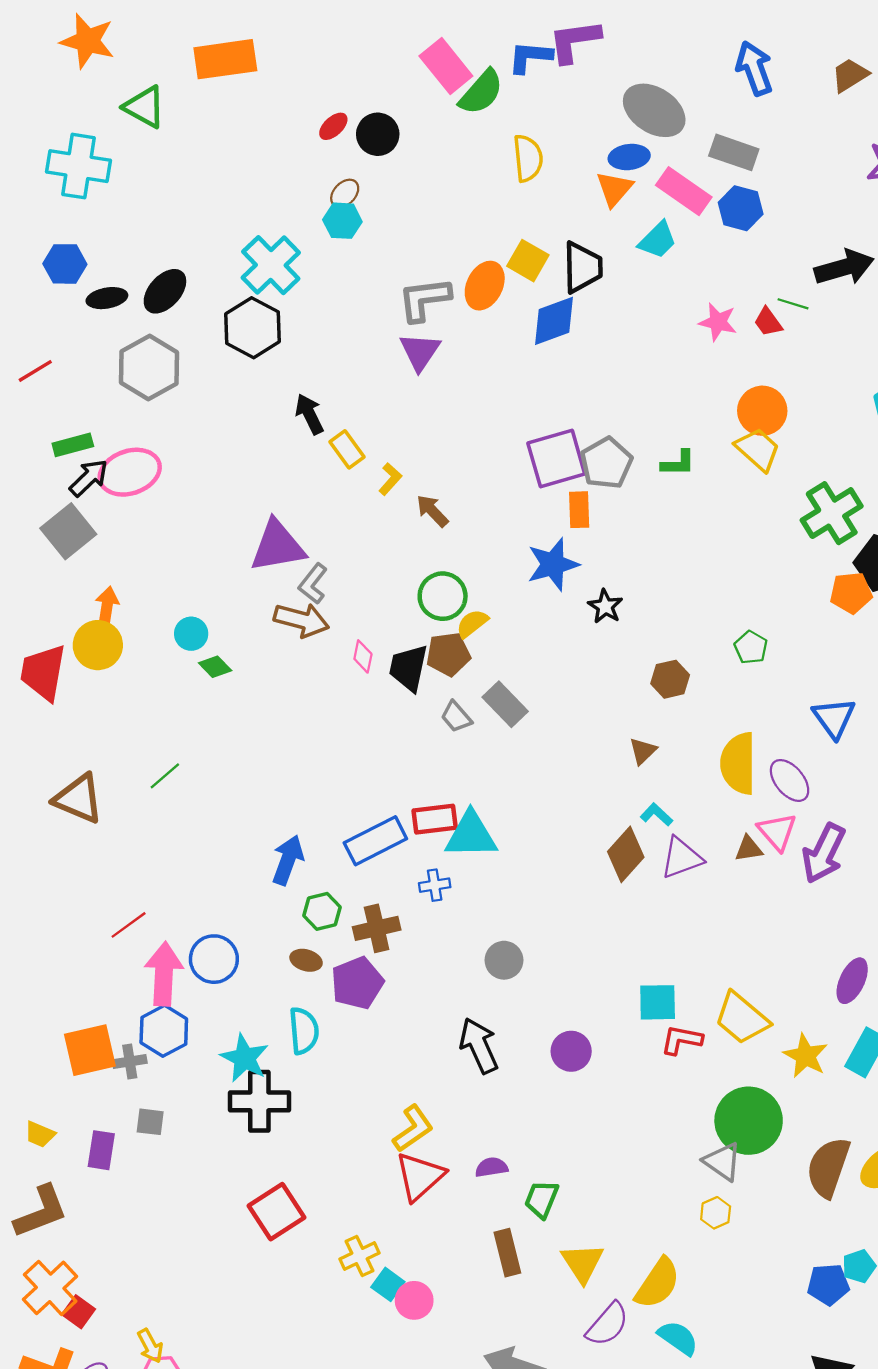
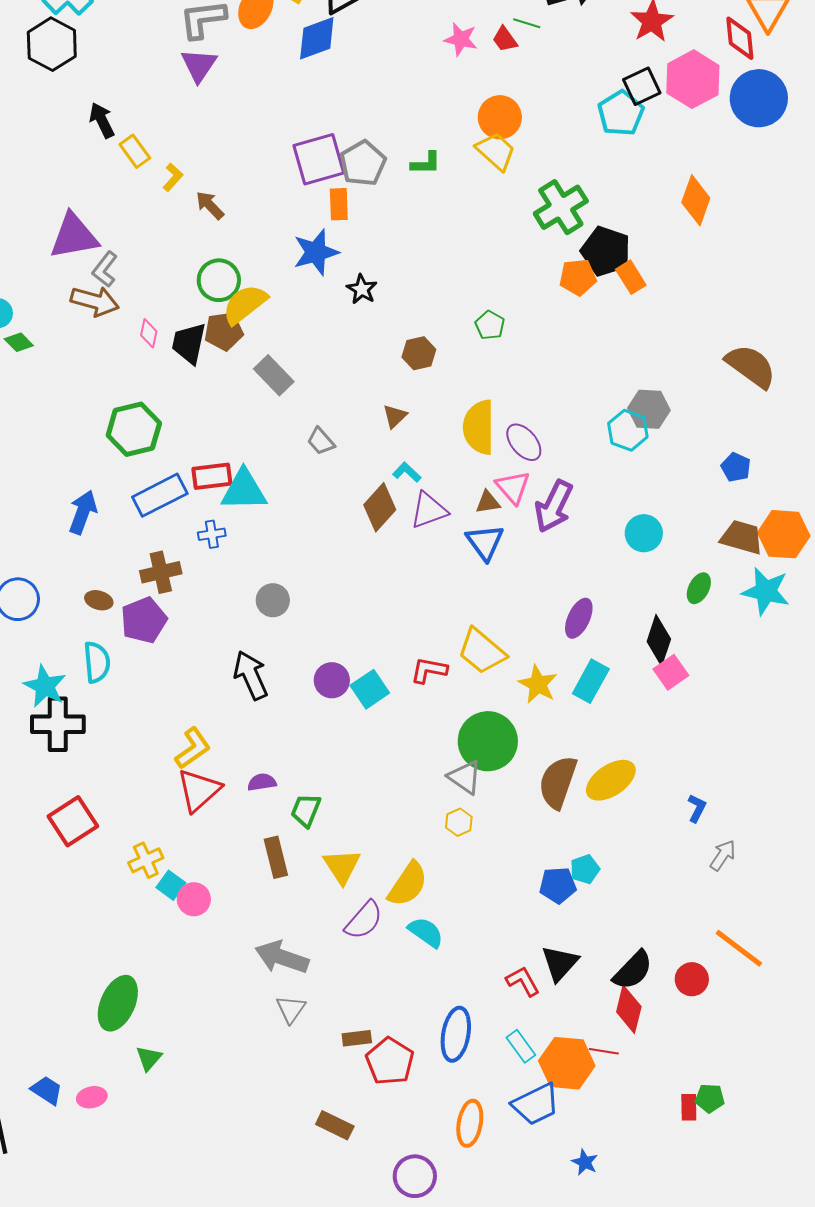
yellow semicircle: (472, 623) -> (245, 304), size x1.6
gray trapezoid: (456, 717) -> (321, 441), moved
blue triangle: (834, 718) -> (485, 542), moved
green hexagon: (322, 911) -> (134, 429), moved, size x1.6
cyan square: (658, 1002) -> (370, 689), moved, turned -33

